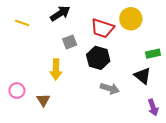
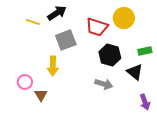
yellow line: (22, 23) -> (33, 22), moved
gray square: (70, 42) -> (66, 40), size x1.5
black hexagon: (98, 58) -> (110, 55), moved
pink circle: (17, 91) -> (25, 82), moved

